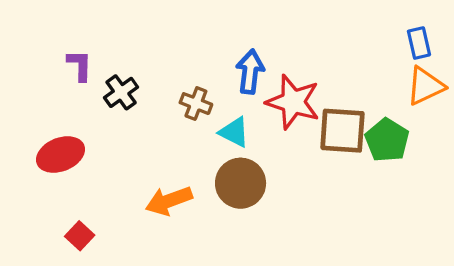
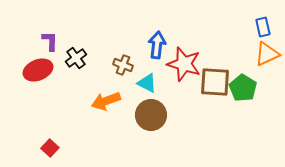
red ellipse: (61, 155) -> (38, 70), moved
orange arrow: (169, 201) -> (106, 101), moved

